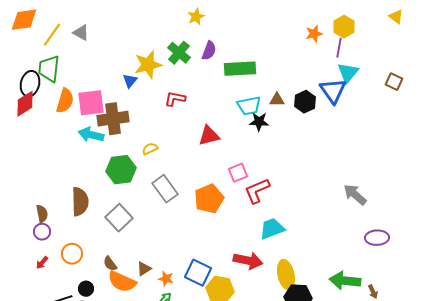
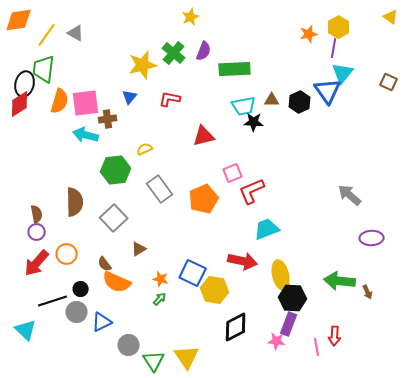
blue triangle: (130, 81) -> (130, 97), moved
brown cross: (113, 119) -> (108, 119), size x0.6
red arrow: (42, 263) -> (37, 263), size x2.0
brown triangle: (144, 269) -> (139, 249), moved

